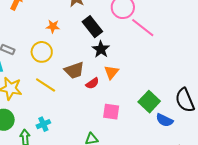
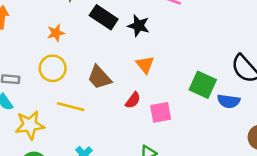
black star: (101, 49) -> (139, 26), moved
brown trapezoid: (74, 70) -> (99, 77), turned 85
red semicircle: (92, 83) -> (133, 100), moved

